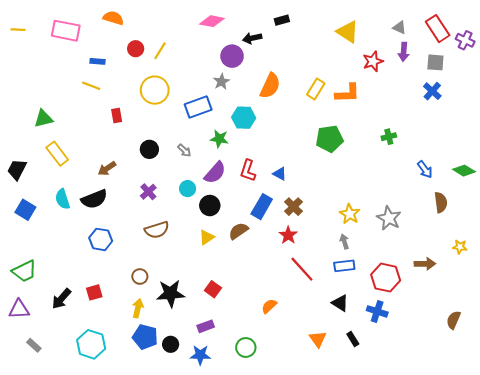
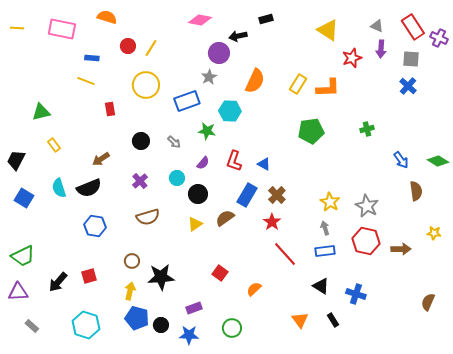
yellow rectangle: (57, 154) -> (54, 145), size x0.6
purple semicircle: (215, 173) -> (203, 163), size x0.6
red hexagon: (386, 278) -> (366, 241), moved
red square: (213, 289) -> (220, 273), moved

